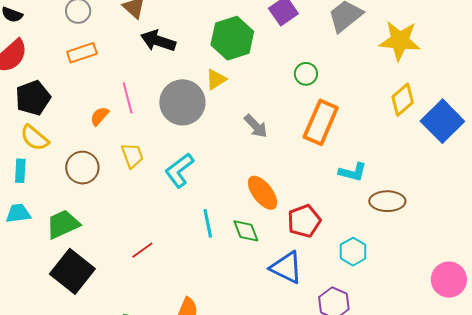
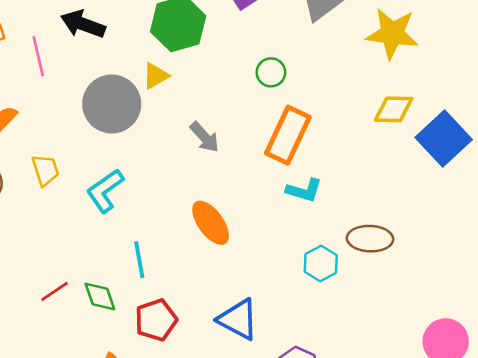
pink line: (128, 98) -> (38, 56), moved
yellow diamond: (403, 100) -> (394, 109), turned 40
cyan L-shape: (353, 172) -> (304, 190), moved
red pentagon: (304, 221) -> (156, 320), moved
green diamond: (246, 231) -> (100, 296), moved
cyan hexagon: (353, 252) -> (321, 263), moved

